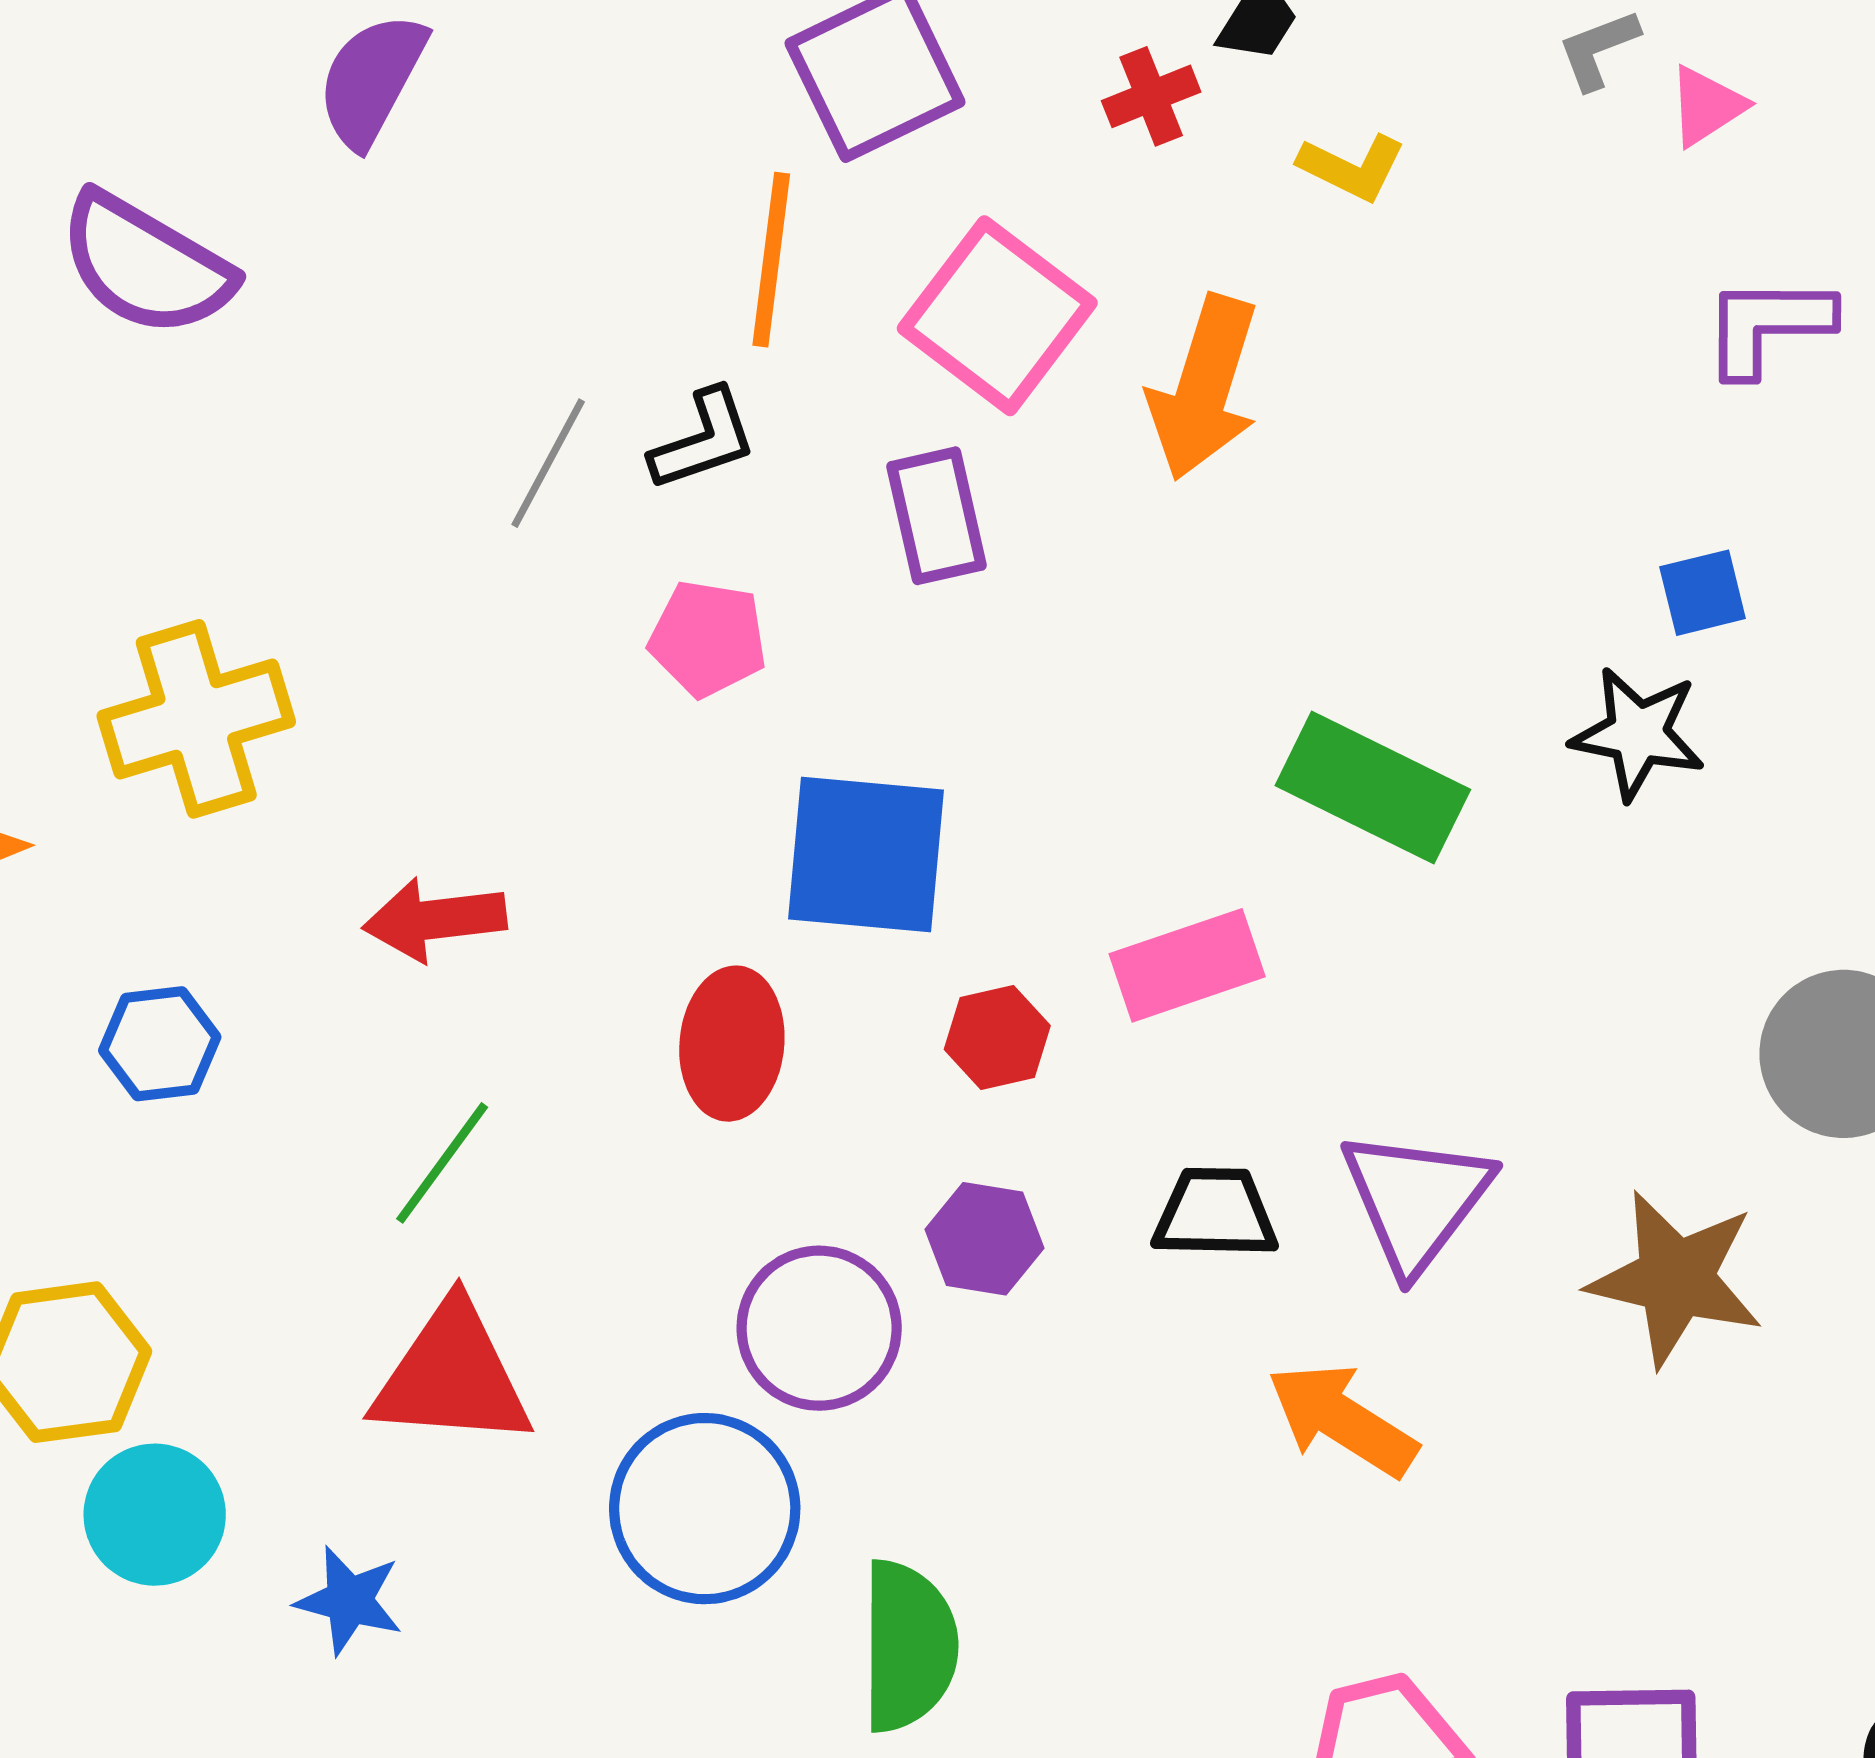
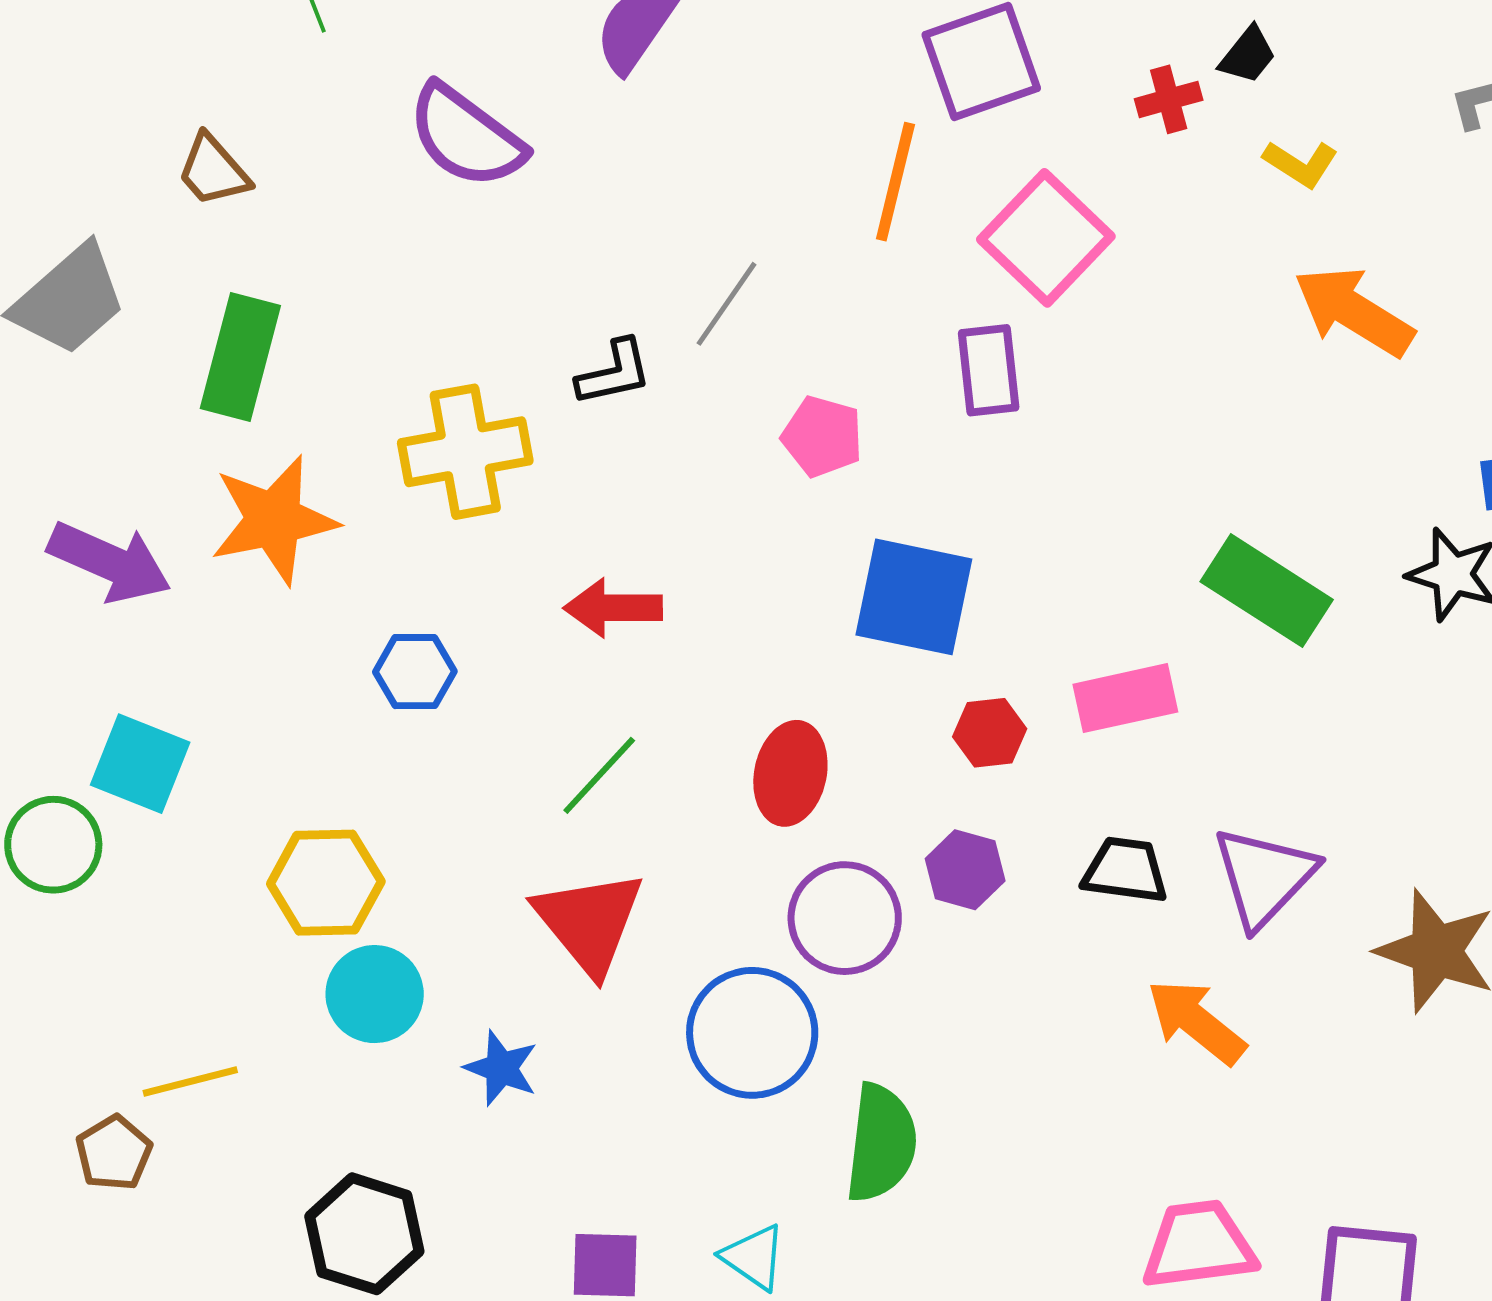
orange arrow: (1204, 388) -> (1354, 311), moved, turned 98
black L-shape: (703, 440) -> (614, 373), moved
red ellipse: (732, 1044) -> (790, 773), moved
red triangle: (452, 1376) -> (589, 922), turned 40

